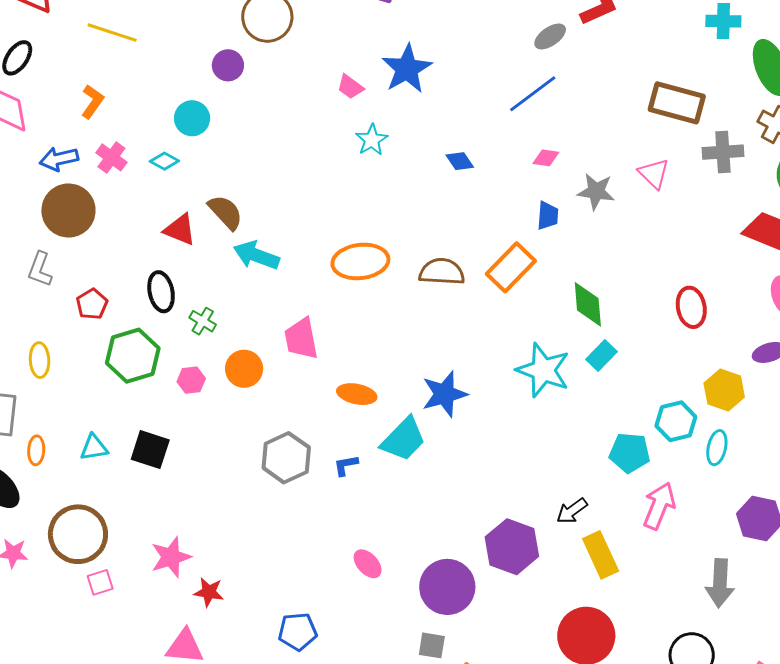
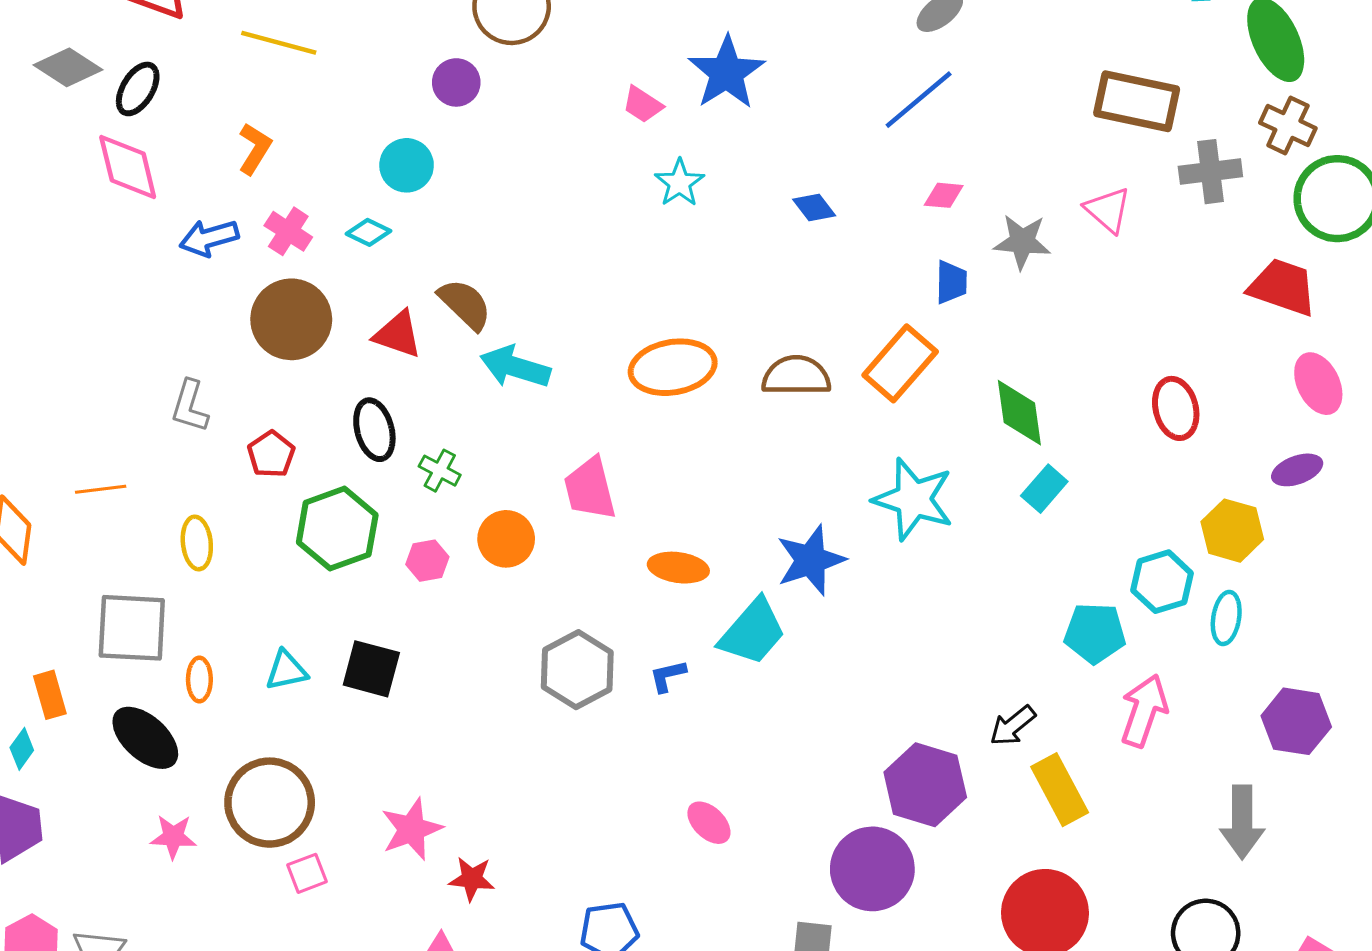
brown circle: (68, 210) -> (291, 319), moved
cyan star: (543, 370) -> (913, 499), moved
purple circle: (447, 587) -> (872, 869), moved

